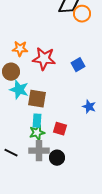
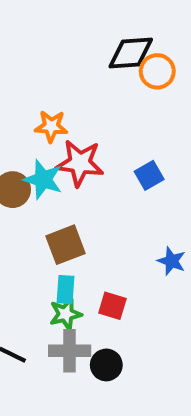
orange star: (20, 49) -> (51, 126), moved
cyan star: (19, 90) -> (43, 179), moved
brown square: (37, 99) -> (66, 245), turned -30

